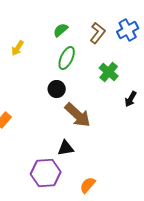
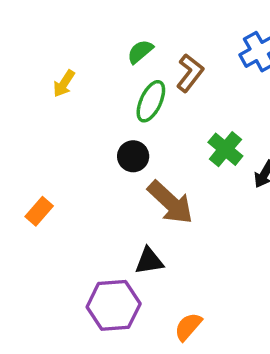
brown L-shape: (98, 33) -> (190, 73), moved
green cross: (109, 72) -> (225, 149), moved

